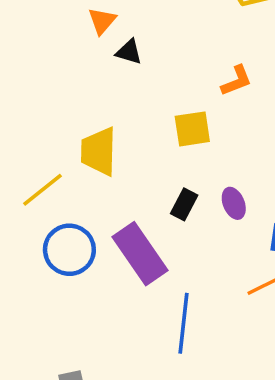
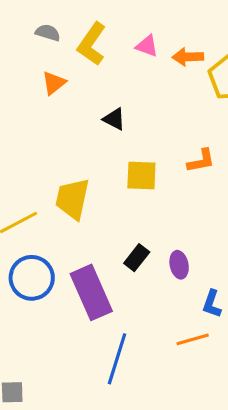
orange triangle: (102, 21) -> (54, 83), moved
yellow square: (192, 129) -> (141, 175), moved

